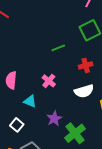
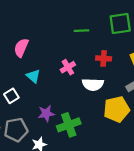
pink cross: (49, 81) -> (68, 67), moved
purple star: (54, 119) -> (46, 114), moved

